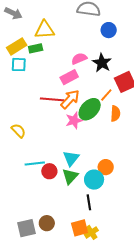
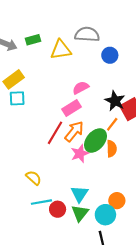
yellow triangle: (45, 30) -> (61, 50), moved
green rectangle: (36, 48) -> (33, 40), moved
black star: (102, 63) -> (115, 101), moved
red line: (52, 99) -> (55, 133), turned -60
orange semicircle: (115, 114) -> (112, 149), moved
yellow semicircle: (18, 131) -> (34, 178), moved

